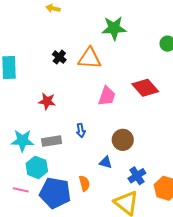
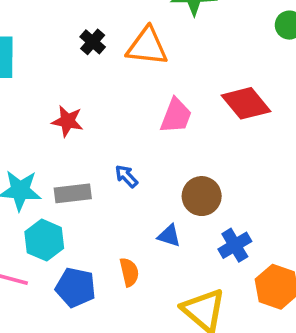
blue arrow: (81, 130) -> (126, 176), turned 144
blue cross: (137, 176) -> (235, 245), moved
blue pentagon: (55, 193) -> (76, 287), size x0.7

